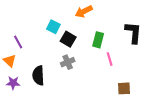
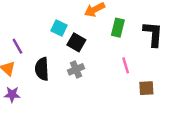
green rectangle: (98, 40) -> (118, 28), moved
black semicircle: (38, 75) -> (42, 69), moved
brown square: (124, 88) -> (146, 88), moved

